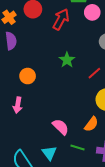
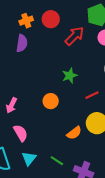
orange circle: (28, 76) -> (51, 101), moved
orange semicircle: (91, 124) -> (74, 133), moved
pink semicircle: (61, 127) -> (21, 133), moved

